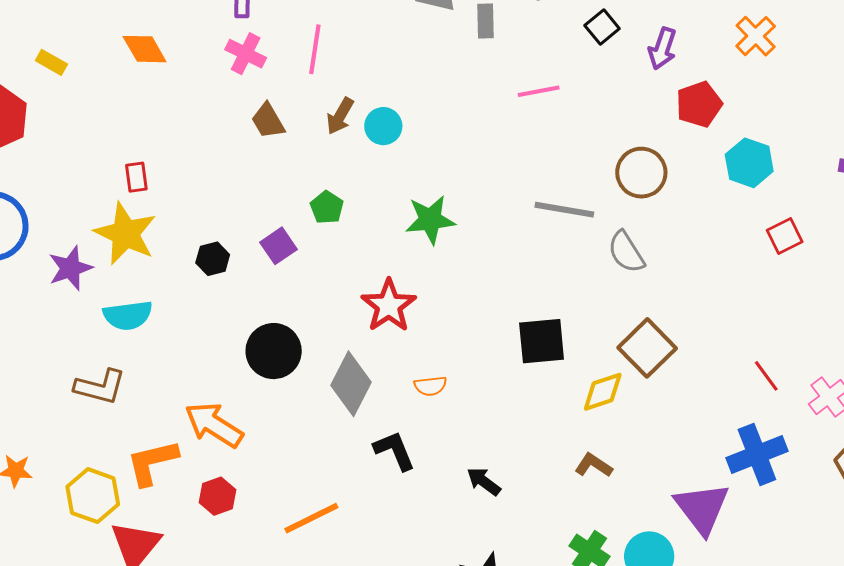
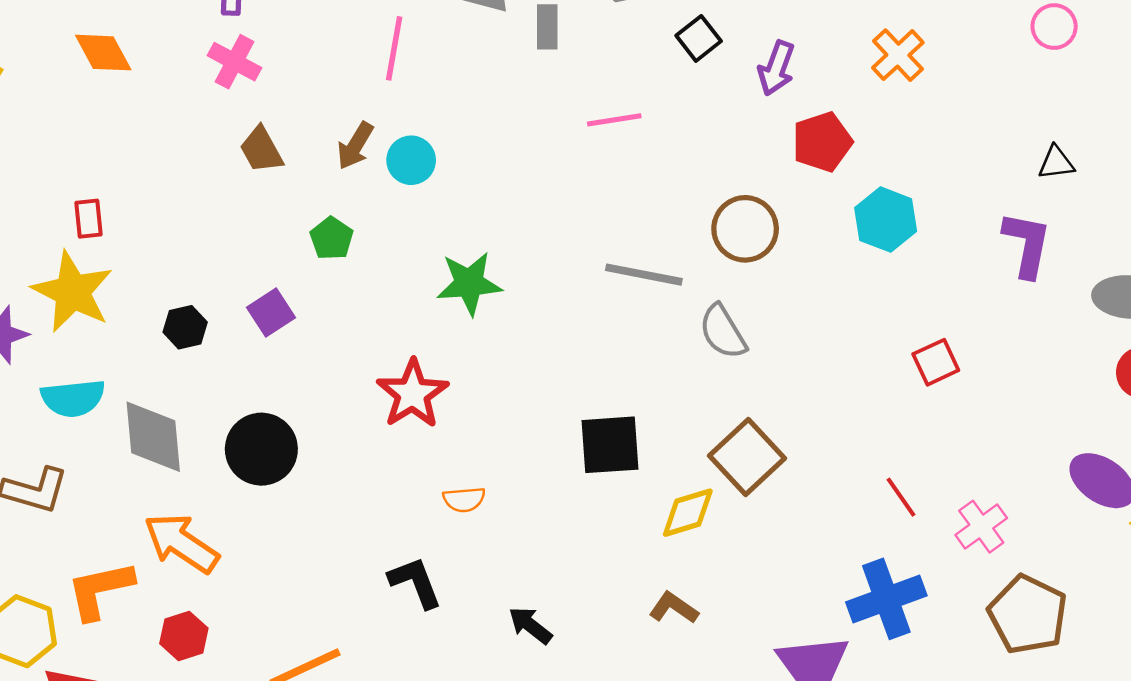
pink line: (315, 49) -> (394, 48), moved
green pentagon: (327, 207) -> (332, 238), moved
red square: (785, 236) -> (936, 362), moved
gray diamond: (351, 384) -> (153, 437), moved, turned -34

